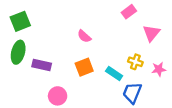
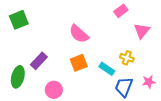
pink semicircle: (84, 36) -> (79, 34), size x1.5
green ellipse: (18, 52) -> (18, 77), moved
purple rectangle: (42, 65) -> (39, 61), turned -60
pink star: (159, 69) -> (149, 82), moved

